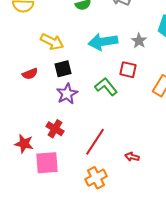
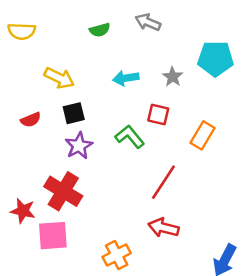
cyan arrow: (103, 42) -> (126, 78), size x0.7
red cross: (55, 129) -> (63, 191), size x1.6
red line: (95, 142) -> (163, 182), moved
red arrow: (132, 157) -> (163, 228), size x1.6

